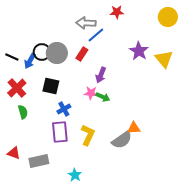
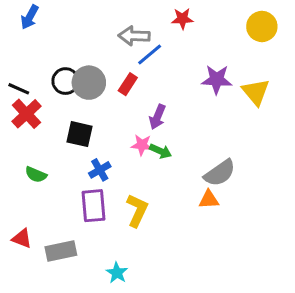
purple star: (139, 51) -> (217, 79), turned -30
blue arrow: (30, 61) -> (30, 17), moved
red cross: (17, 88) -> (26, 114), moved
green semicircle: (23, 112) -> (36, 175), turned 128
gray semicircle: (122, 140) -> (220, 173), moved

